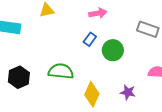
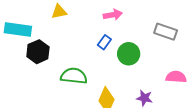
black hexagon: (19, 77) -> (38, 52), moved

